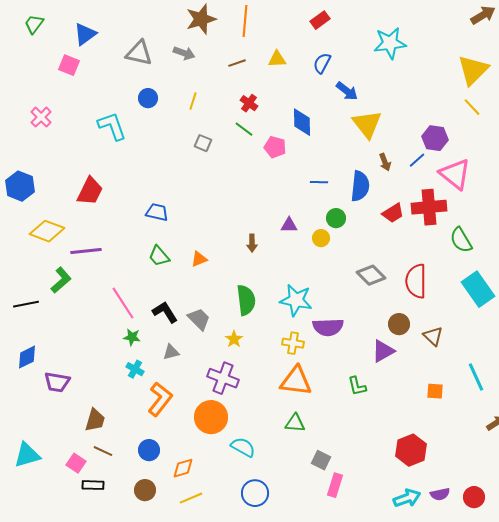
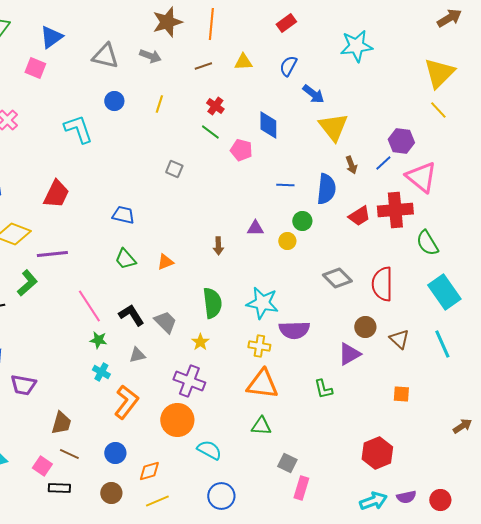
gray square: (203, 143) -> (174, 169), moved
cyan line: (476, 377) -> (442, 344), moved

